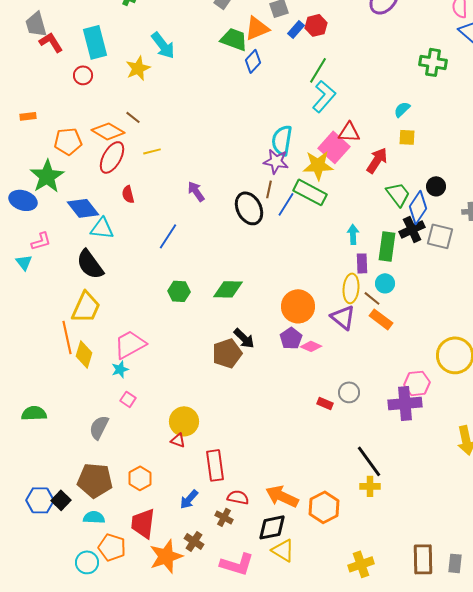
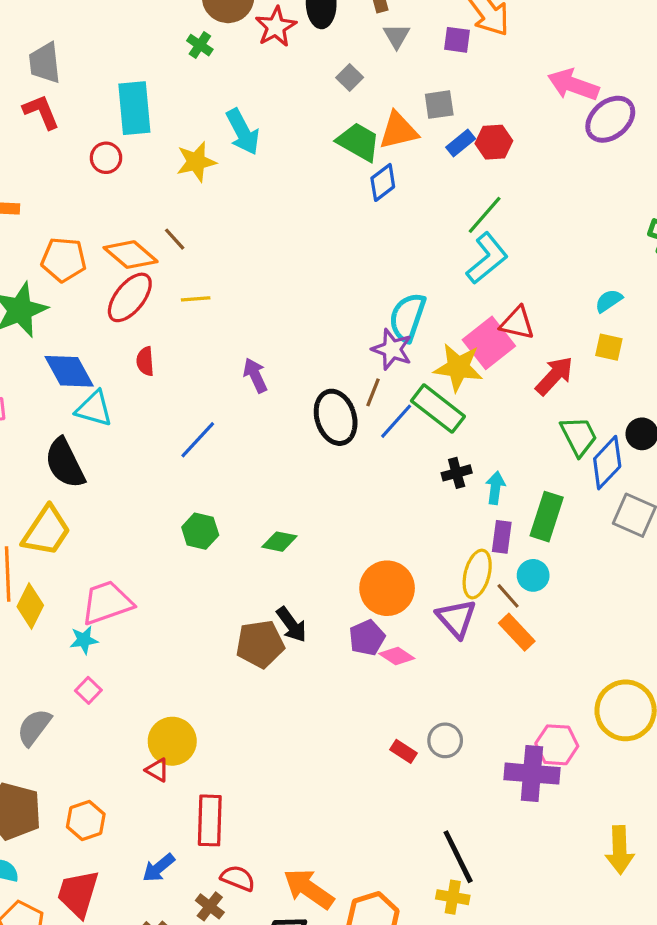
red L-shape: (51, 42) -> (41, 112), moved
black cross: (412, 229) -> (457, 473), moved, size x0.7
green diamond: (228, 289) -> (279, 542), size x0.7

